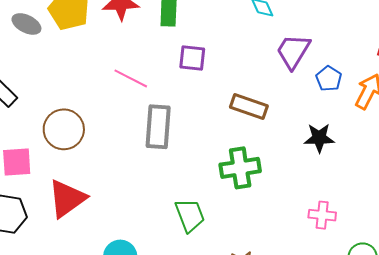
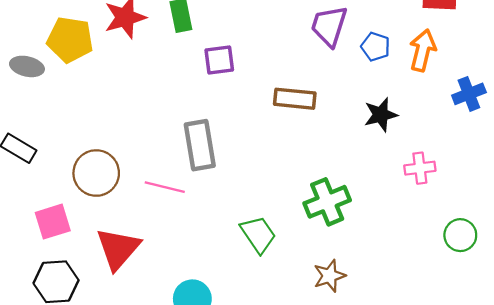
pink line: (131, 78) -> (165, 187), moved
green cross: (240, 168) -> (327, 202), moved
pink cross: (322, 215) -> (420, 168), moved

